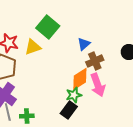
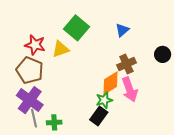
blue triangle: (84, 44) -> (122, 30), moved

